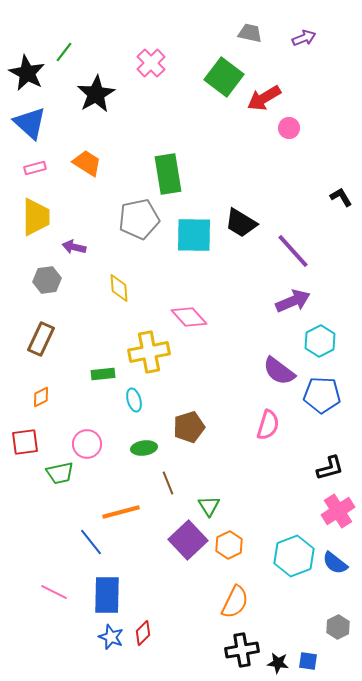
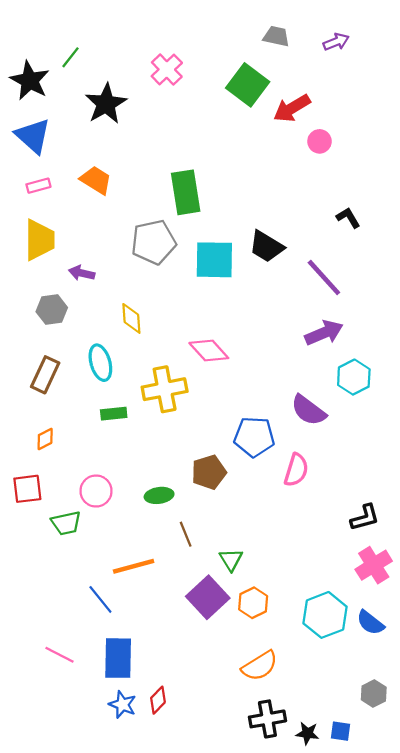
black L-shape: (341, 197) -> (348, 218), moved
blue pentagon: (322, 395) -> (254, 437), moved
cyan ellipse: (134, 400) -> (100, 363), moved, size x1.4
orange semicircle: (235, 602) -> (260, 666), turned 32

